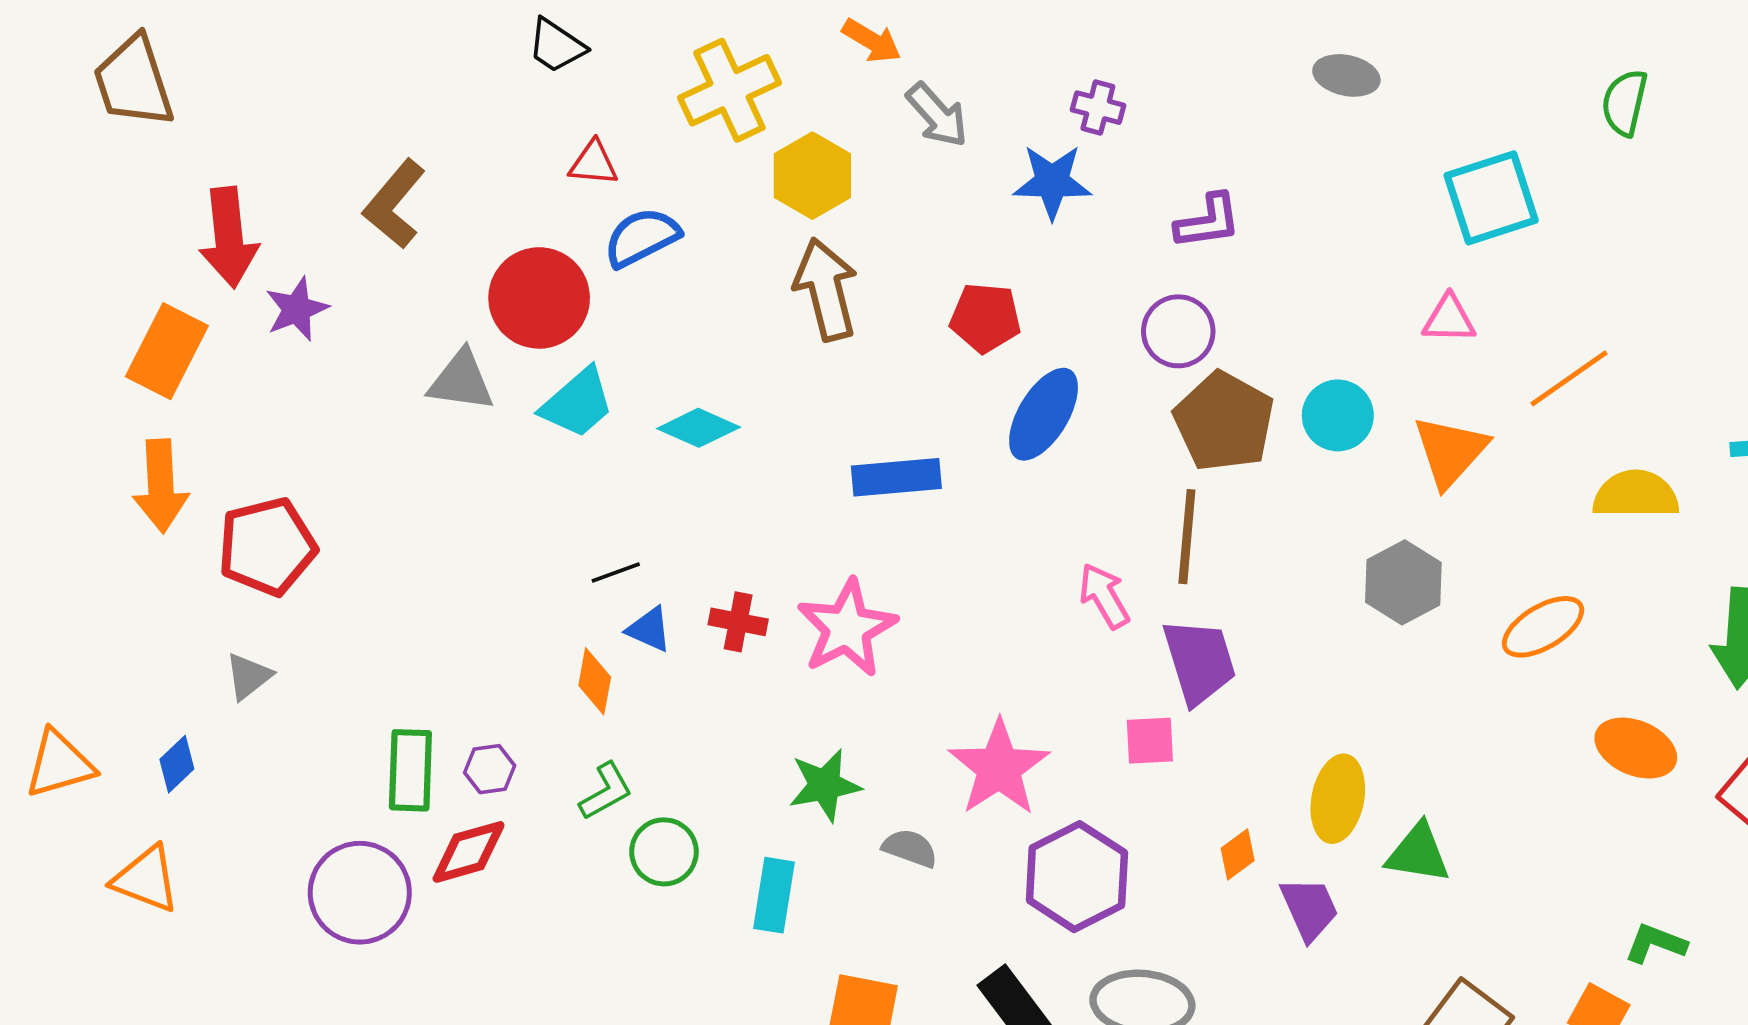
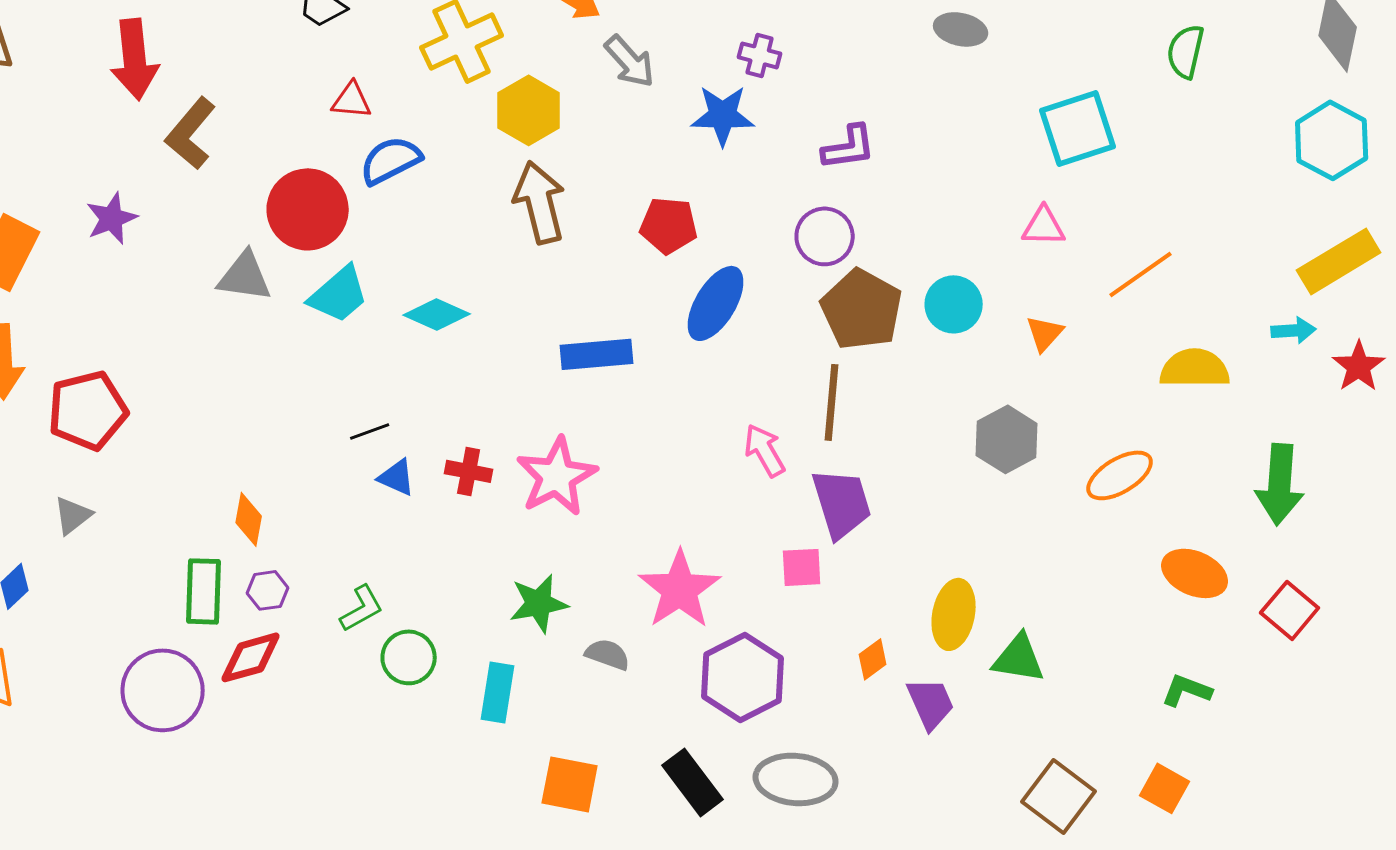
red arrow: (229, 237) -> (135, 59), moved
orange triangle: (1450, 451) -> (1045, 333), size x0.6
orange diamond: (595, 681) -> (249, 519), moved
green L-shape: (1656, 943) -> (1187, 690), moved

